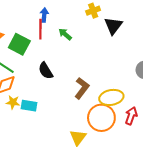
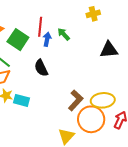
blue arrow: (44, 15) -> (47, 39), moved
black triangle: (113, 26) -> (109, 50), moved, turned 42
brown L-shape: (82, 88) -> (76, 100), moved

